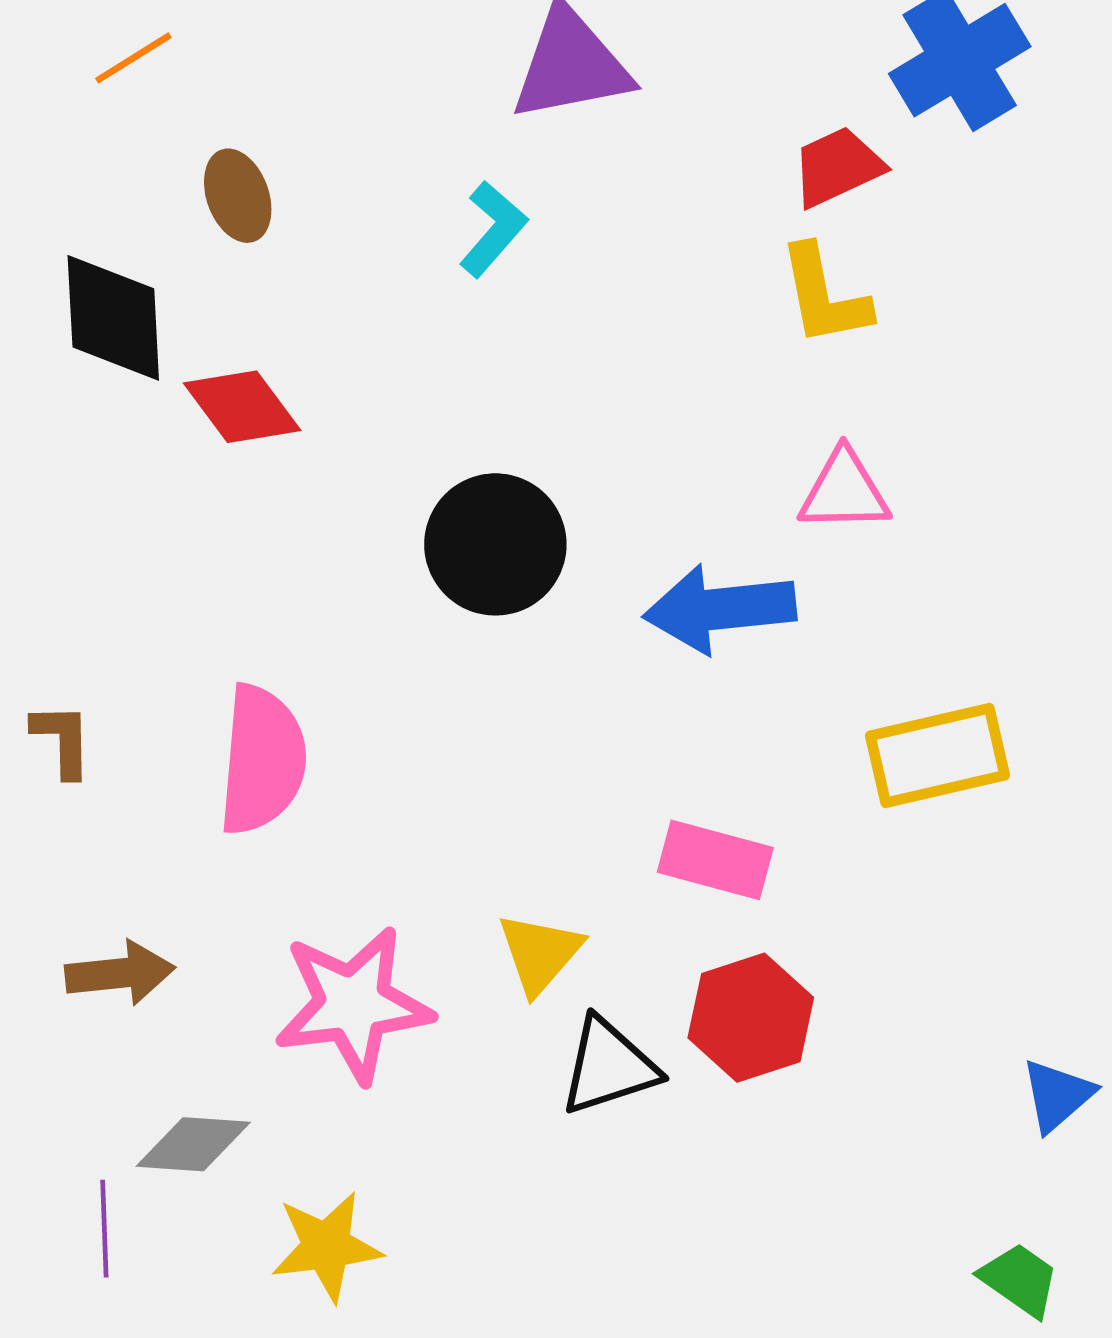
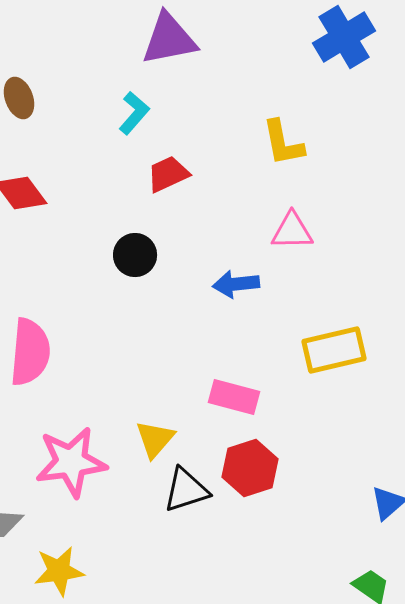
red trapezoid: (837, 167) -> (168, 174), moved
black circle: (495, 544) -> (135, 255), size x0.7
blue arrow: (720, 609) -> (236, 284), size x0.7

